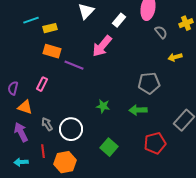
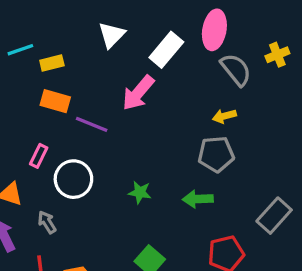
white rectangle: (119, 20) -> (166, 50), size x1.5
gray semicircle: (161, 32) -> (236, 70), size x1.5
yellow arrow: (175, 57) -> (224, 116), moved
white circle: (71, 129) -> (73, 179), moved

